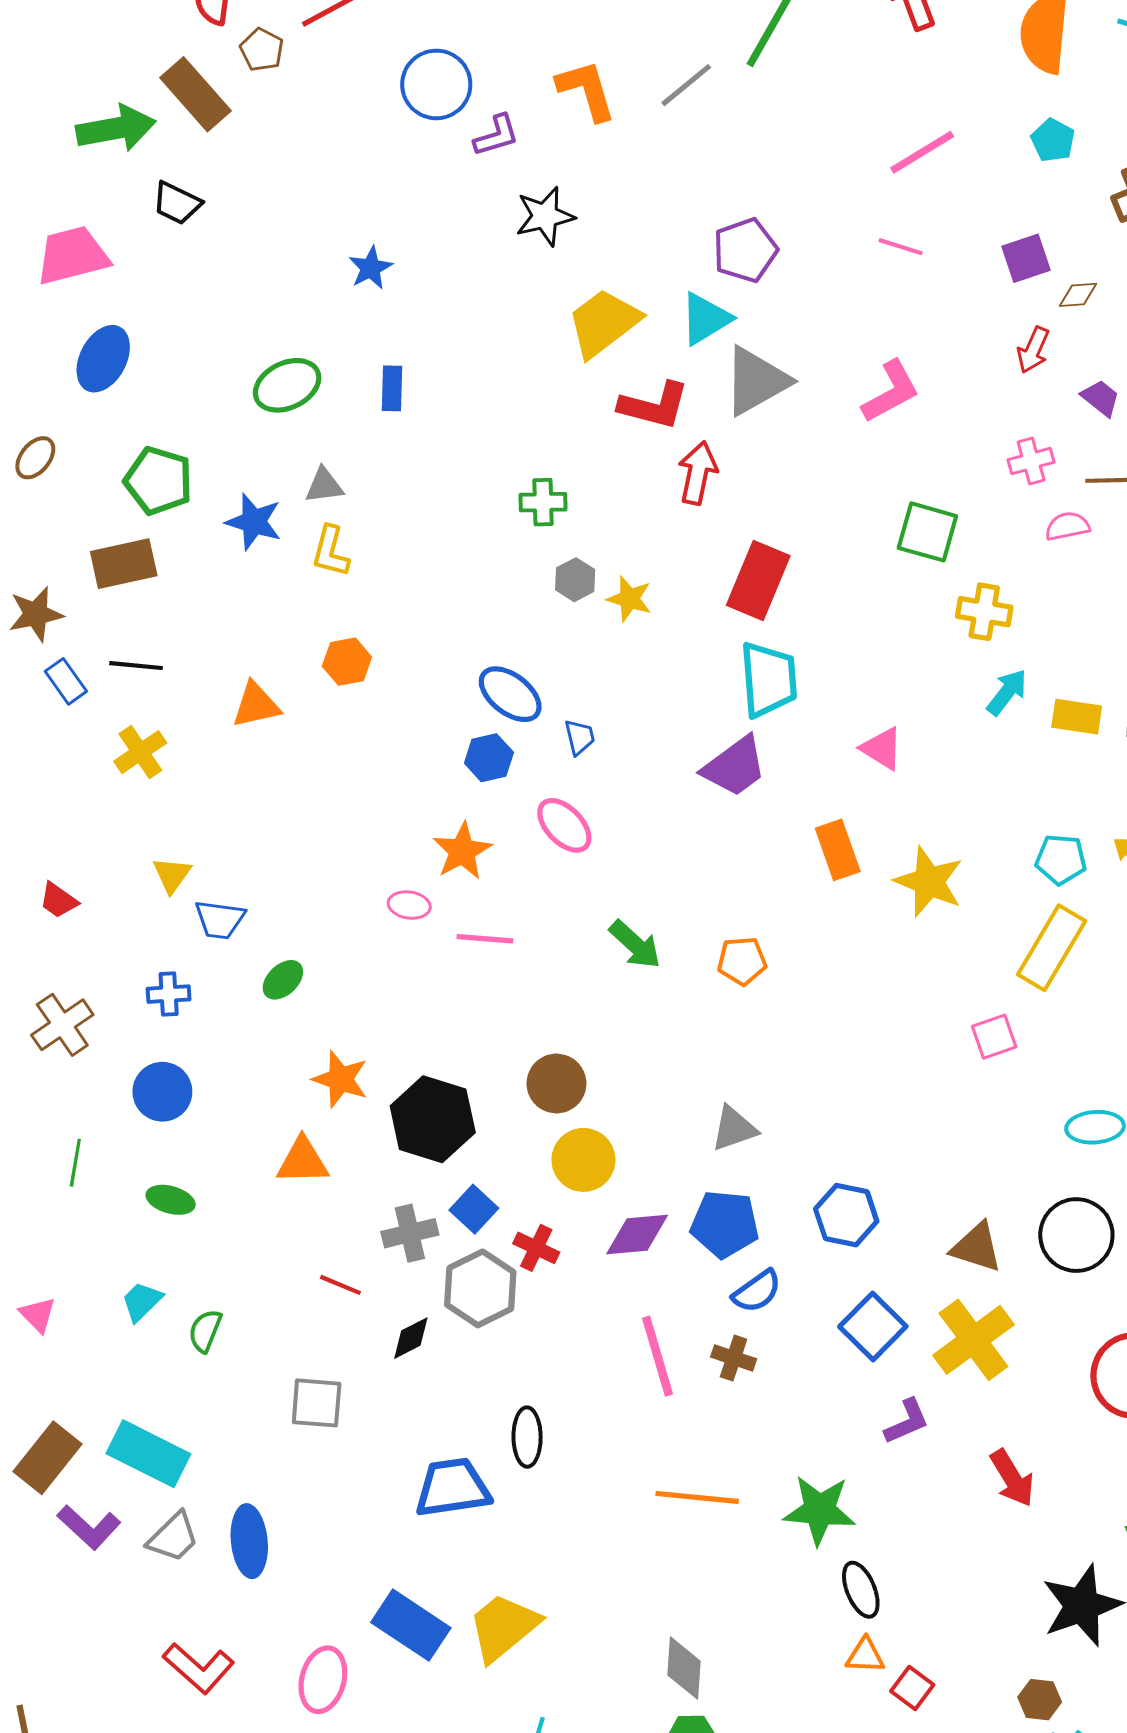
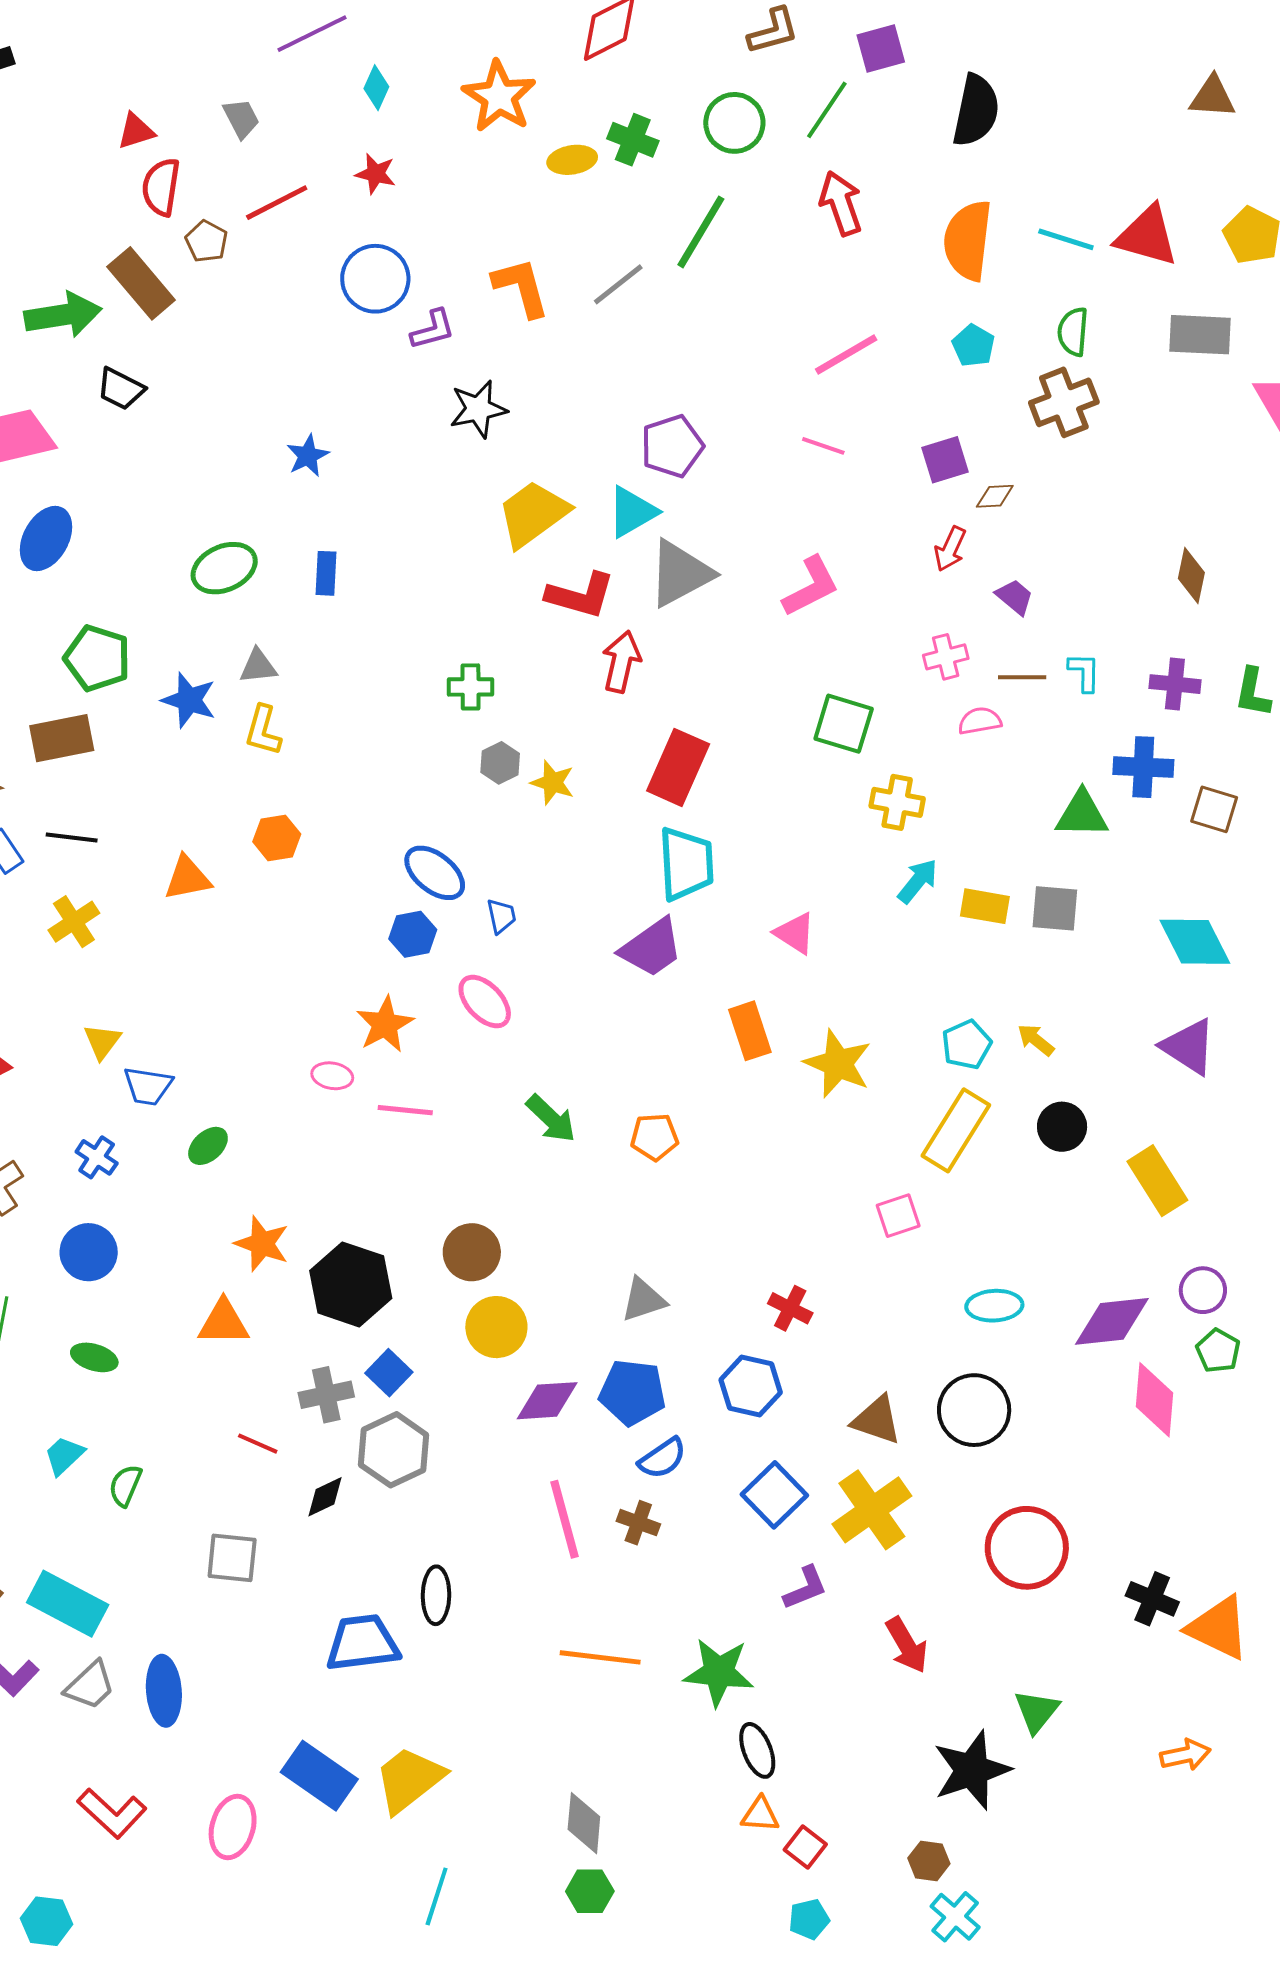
cyan pentagon: (1061, 859) -> (967, 1045), turned -30
blue cross: (169, 994) -> (97, 1157), turned 36
red cross: (536, 1248) -> (790, 1308), moved

